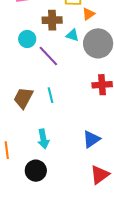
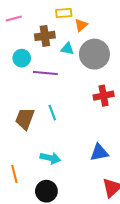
purple line: (48, 56) -> (45, 73), turned -35
cyan arrow: (43, 139) -> (50, 158), turned -60
blue triangle: (91, 139) -> (99, 153), turned 30

